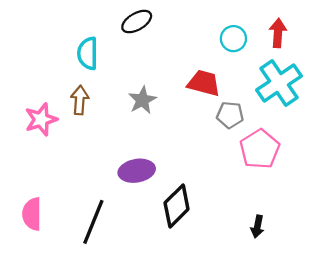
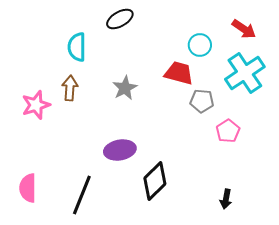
red arrow: (278, 33) -> (244, 29), turned 120
cyan circle: (233, 39) -> (200, 45), moved
pink pentagon: (260, 149) -> (228, 131), size x0.7

